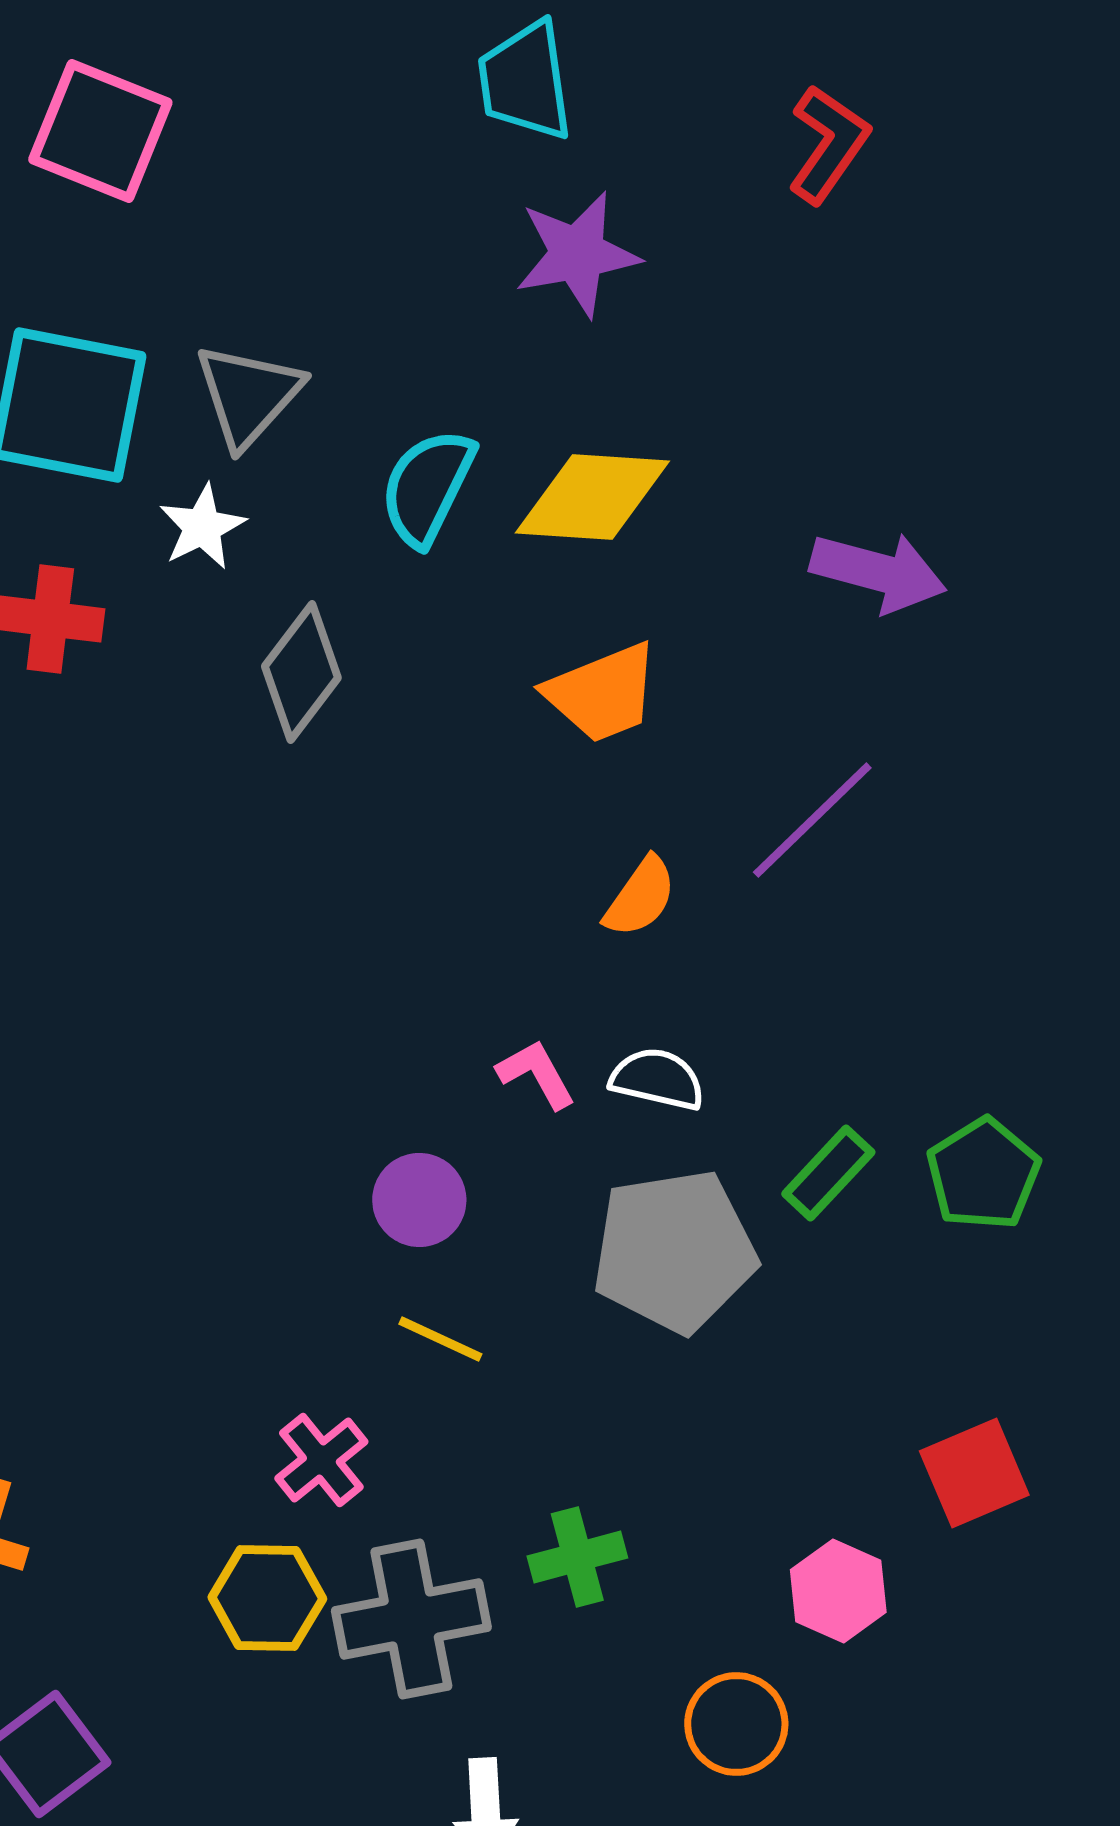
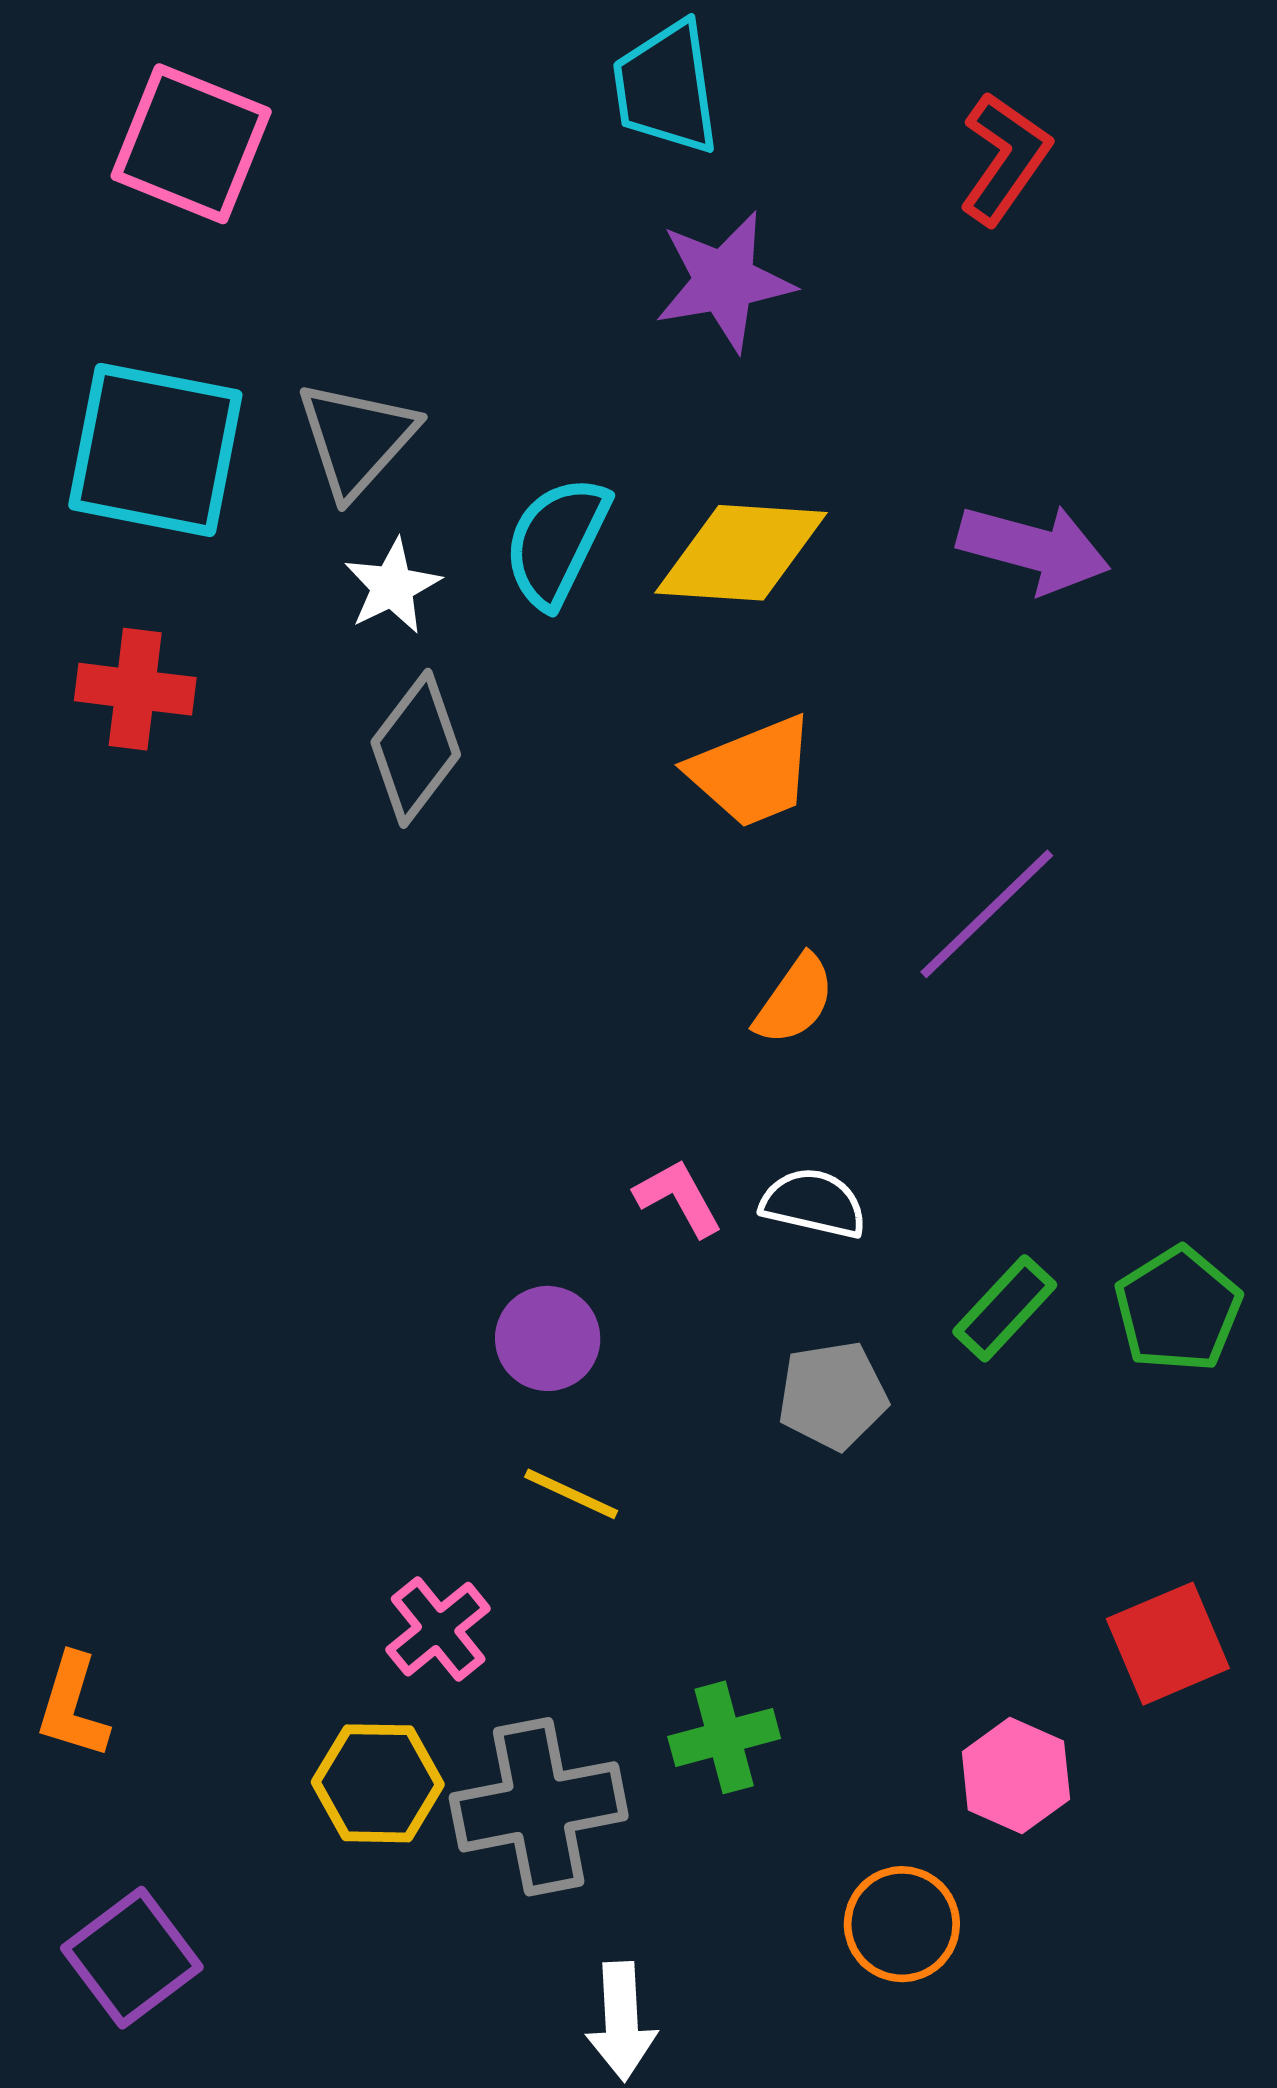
white star: (202, 527) -> (392, 586), moved
purple arrow: (878, 572) -> (1034, 548), moved
gray pentagon: (674, 1251) -> (833, 1395), size x0.6

